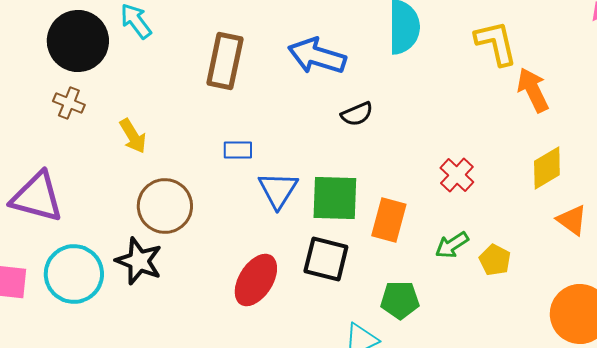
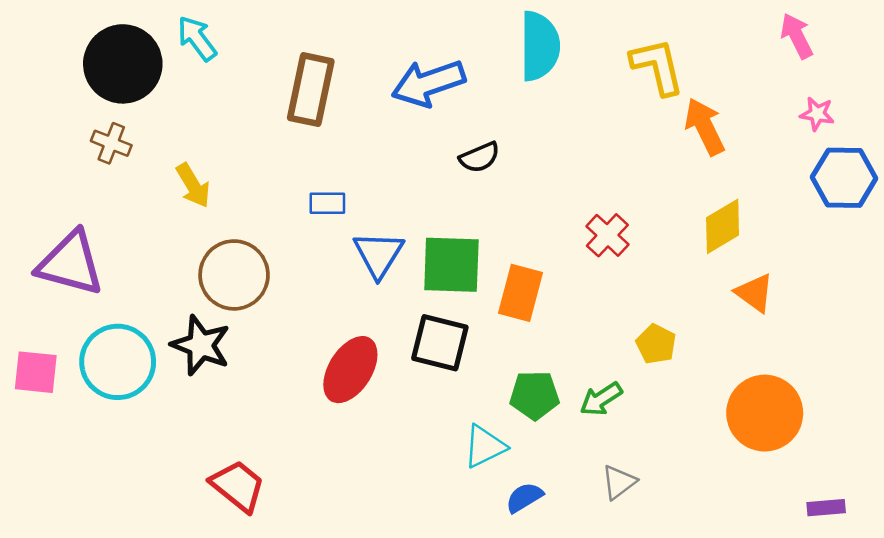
blue arrow: (317, 56) -> (428, 83), turned -36
green arrow: (452, 245) -> (601, 399), moved

